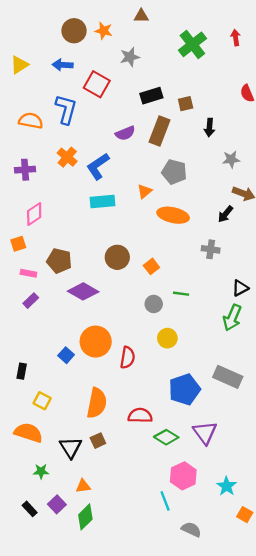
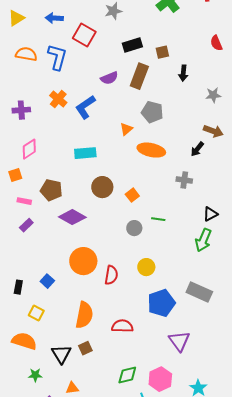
orange semicircle: (31, 121) -> (26, 54), moved
gray star: (231, 159) -> (213, 95), moved
cyan rectangle: (102, 202) -> (85, 153), moved
yellow circle: (167, 338) -> (146, 267), moved
blue square: (66, 355) -> (47, 281), moved
green diamond: (166, 437) -> (127, 375), moved, turned -45

